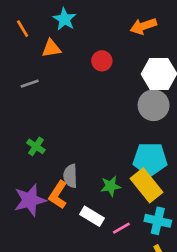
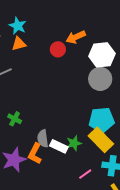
cyan star: (65, 19) -> (18, 26), moved
orange arrow: (143, 26) -> (76, 37), moved
white rectangle: (92, 216) -> (59, 146), moved

